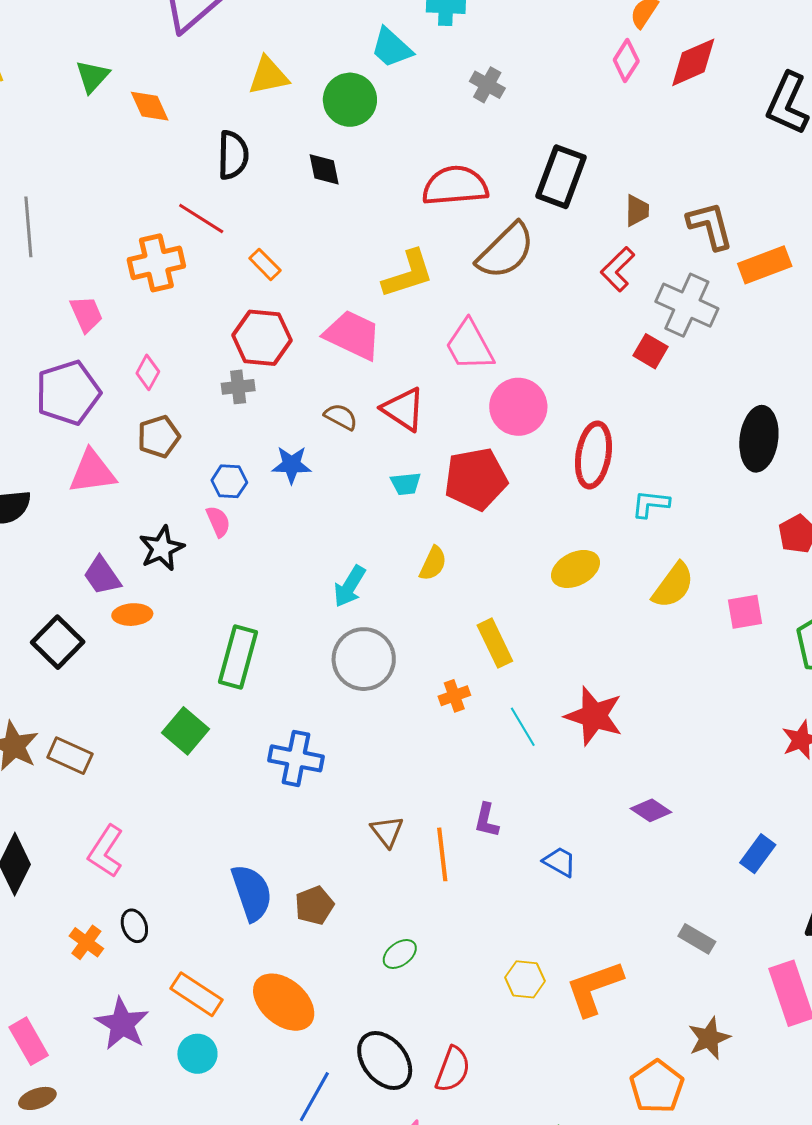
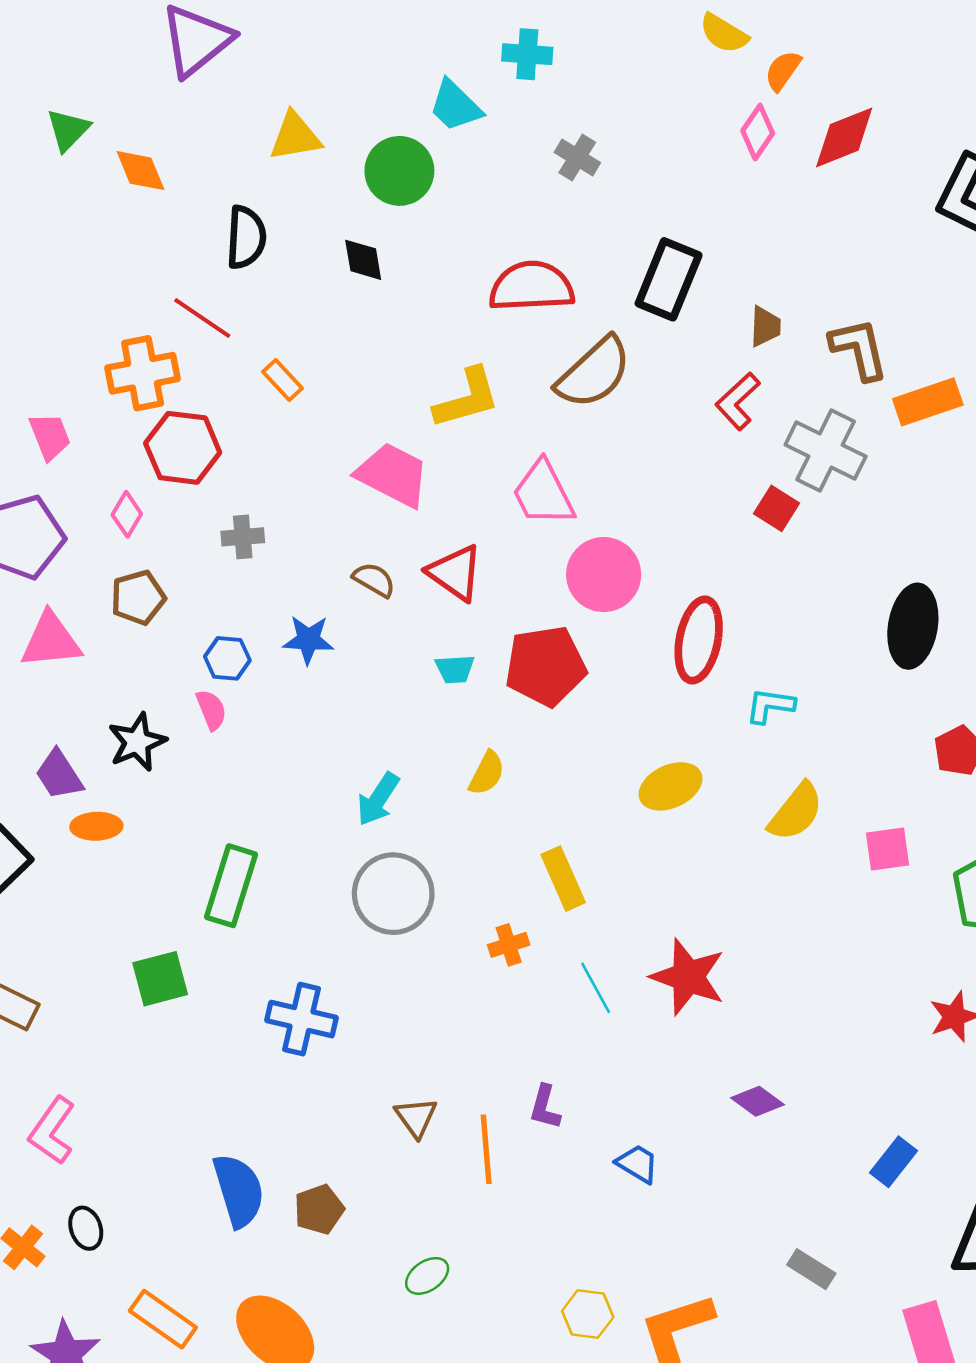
red hexagon: (262, 338) -> (183, 448), moved
green square: (186, 731) -> (160, 979), turned 33

